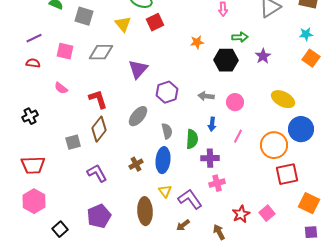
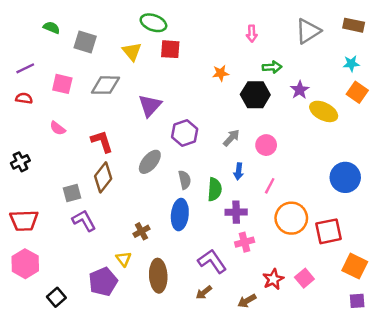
red square: (155, 22) -> (170, 49), turned 30
gray arrow: (206, 96) -> (231, 138), turned 126
yellow ellipse: (283, 99) -> (324, 111), moved
orange circle: (274, 145) -> (291, 218), moved
brown cross: (136, 164) -> (141, 231), moved
purple L-shape: (97, 173) -> (84, 221), moved
yellow triangle: (165, 191) -> (123, 259), moved
brown arrow: (219, 232) -> (247, 301), turned -91

